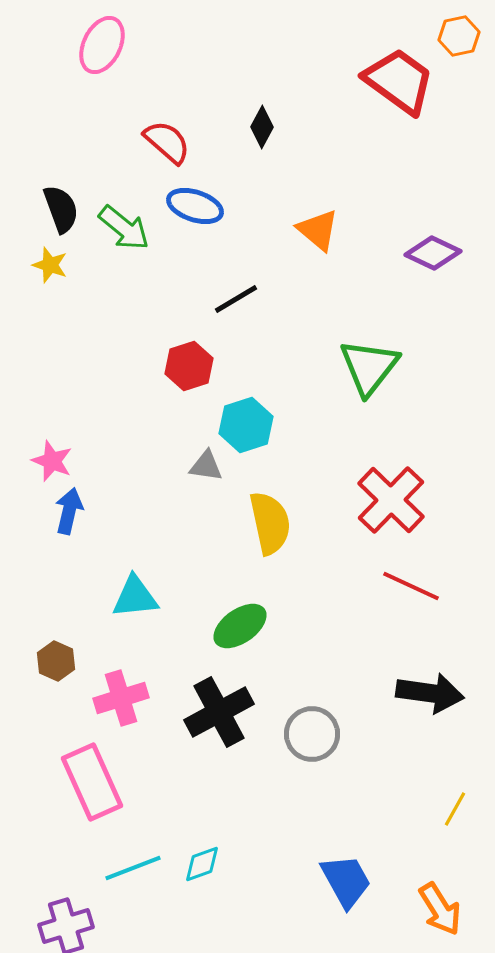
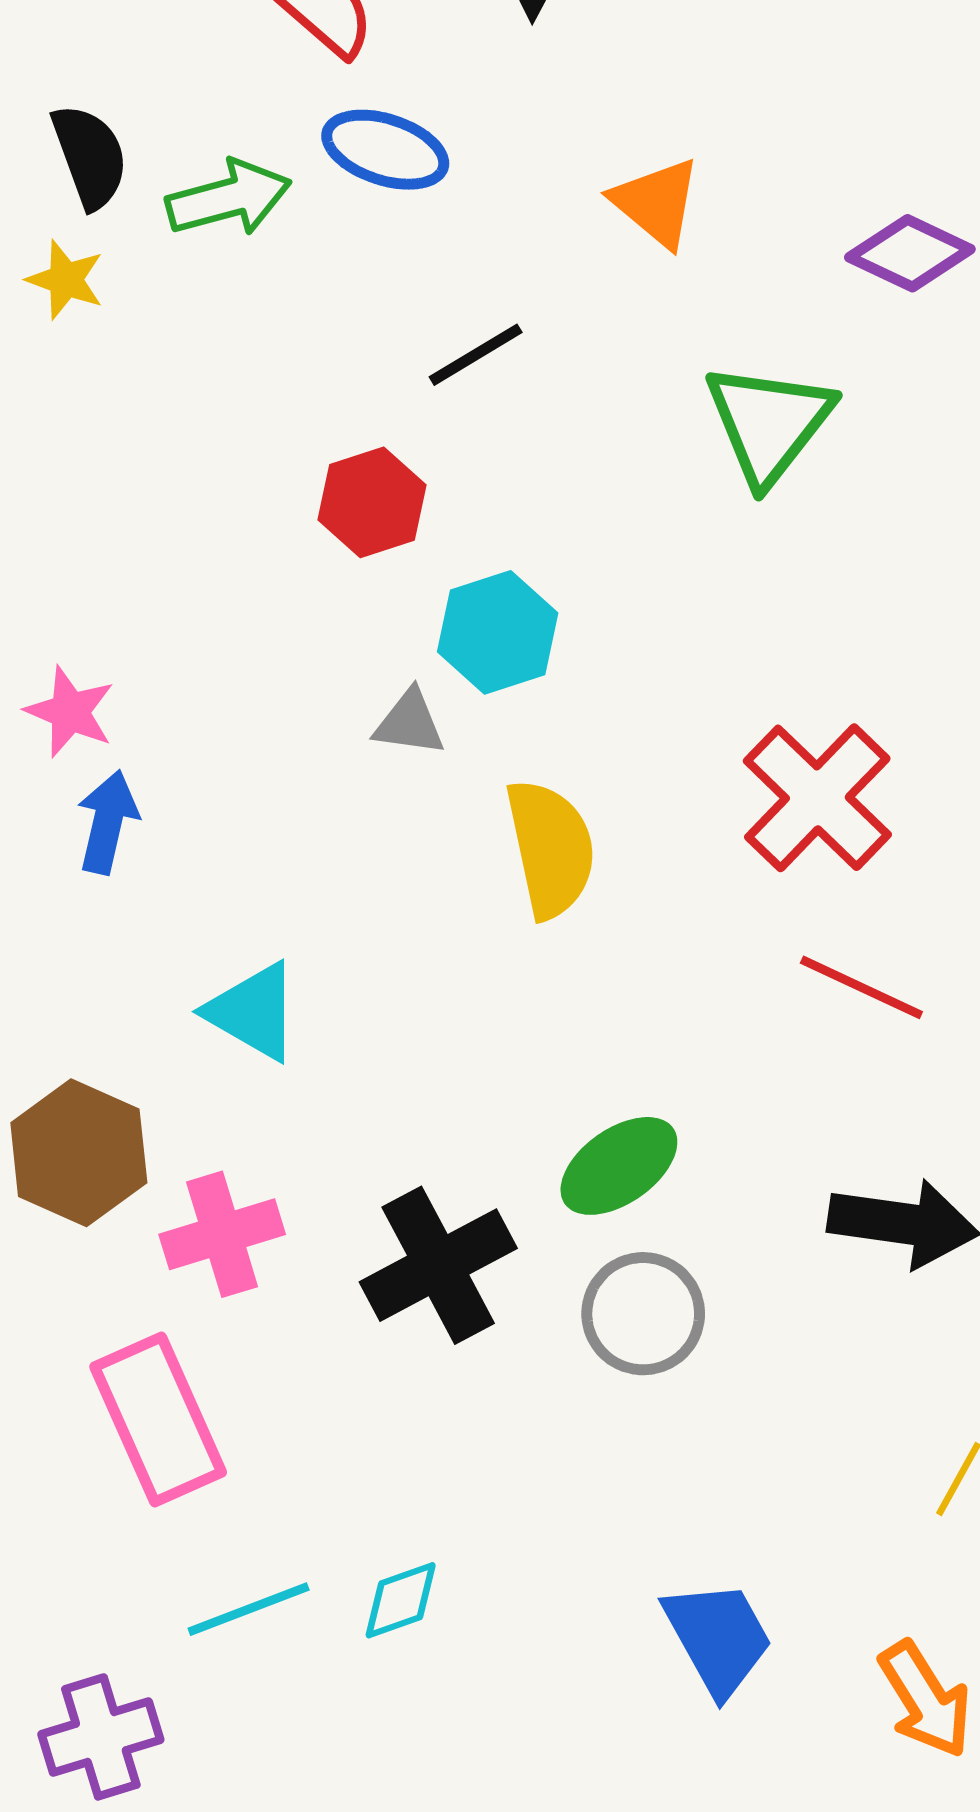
green arrow: (124, 228) -> (229, 198), turned -54
green triangle: (369, 367) -> (769, 423), moved
cyan triangle: (135, 597) -> (253, 1012), turned 36
green ellipse: (240, 626) -> (619, 1166), moved
brown hexagon: (56, 661) -> (79, 1153), size x1.6

